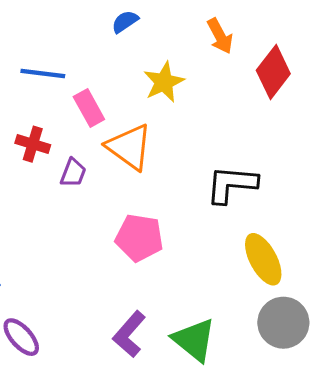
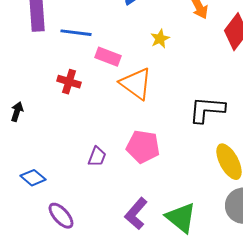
yellow star: (164, 82) -> (160, 39), size x0.7
pink rectangle: (89, 108) -> (108, 57), turned -40
purple trapezoid: (73, 173) -> (97, 157), moved

